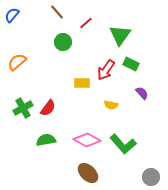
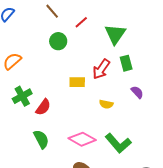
green rectangle: (131, 64) -> (126, 63), turned 49
green cross: (23, 108) -> (22, 96), moved
green semicircle: (46, 140) -> (41, 139), turned 72

